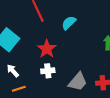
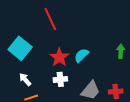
cyan semicircle: (69, 23) -> (81, 55), moved

